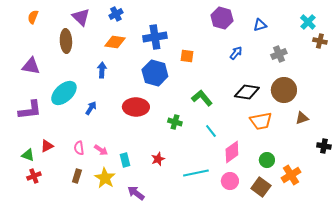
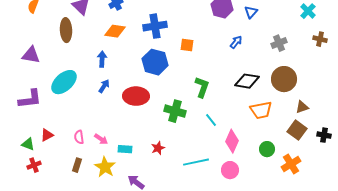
blue triangle: (260, 25) -> (251, 12), moved, turned -32
brown cross: (320, 41) -> (320, 39), moved
green L-shape: (202, 98) -> (202, 87), turned 60
blue arrow: (91, 108) -> (104, 86), moved
green cross: (175, 122) -> (175, 111), size x1.5
pink diamond: (232, 152) -> (232, 141), turned -30
cyan rectangle: (125, 160) -> (125, 149), turned -72
brown square: (261, 187) -> (297, 130), moved

